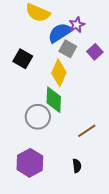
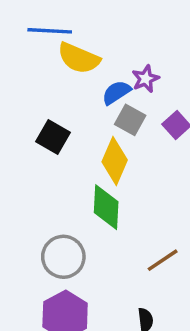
blue semicircle: (60, 33) -> (116, 92), size x0.7
gray circle: (38, 117) -> (63, 257), moved

